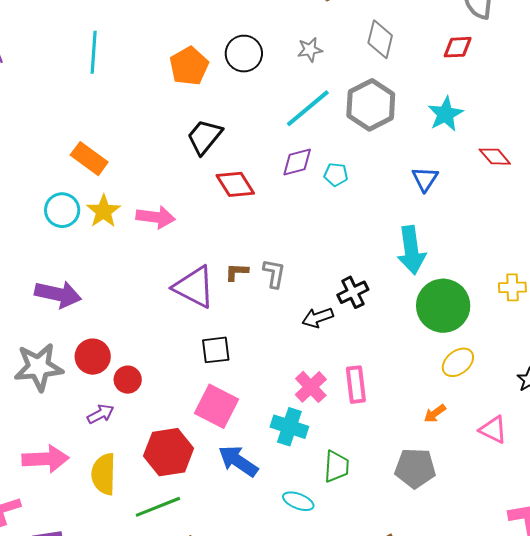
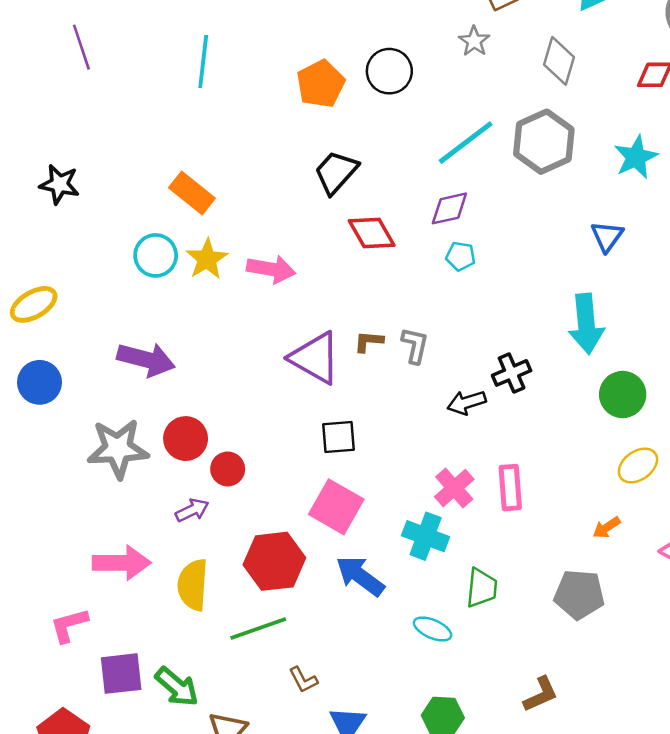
gray star: (310, 50) -> (474, 41), moved, turned -30
cyan pentagon: (336, 174) -> (460, 256), moved
green circle: (443, 306) -> (623, 394), size x0.7

